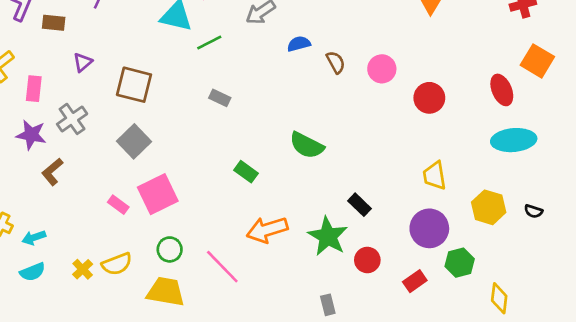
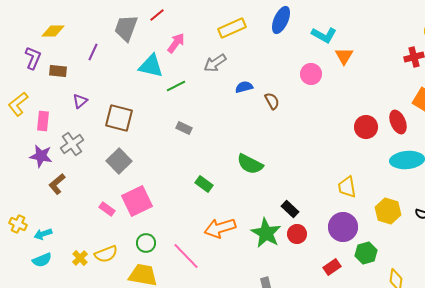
pink circle: (382, 69) -> (311, 74), moved
red circle: (429, 98) -> (366, 127), moved
red circle: (367, 260) -> (297, 234), moved

